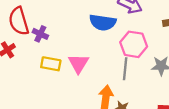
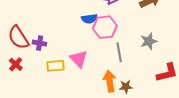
blue semicircle: (103, 22) -> (89, 19), size x0.7
pink hexagon: (134, 44) -> (105, 27), moved

